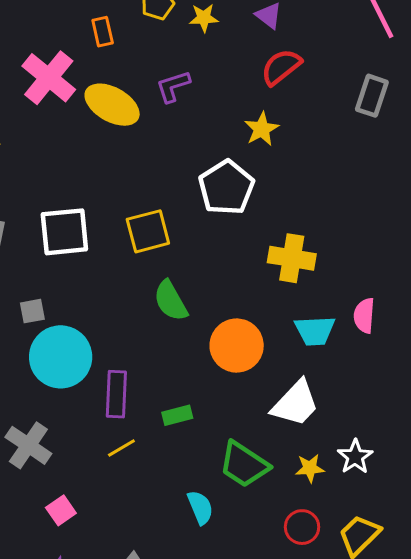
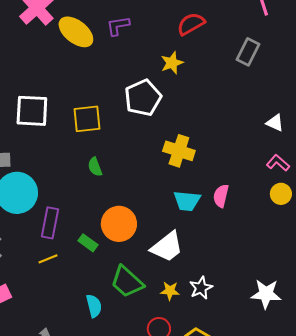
green semicircle: (171, 301) -> (95, 167), size x0.7
orange circle: (237, 346) -> (119, 224), moved
green rectangle: (177, 415) -> (88, 243), turned 42

